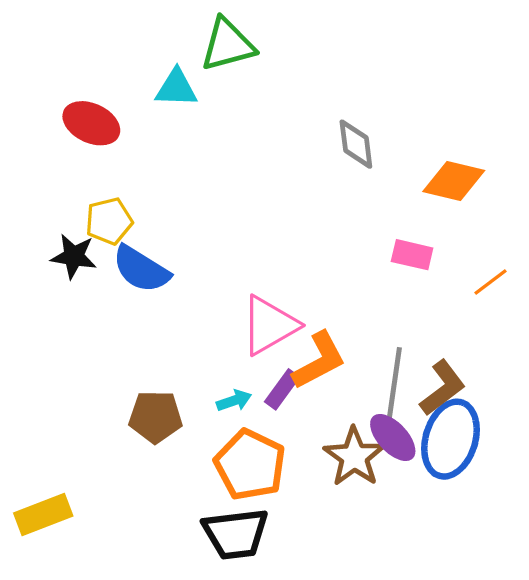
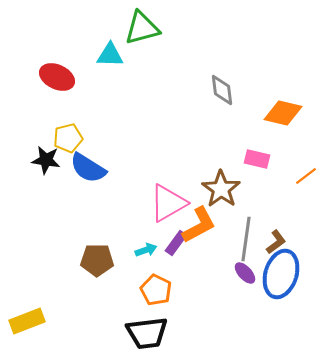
brown L-shape: (442, 388) -> (276, 242), size x0.7
purple ellipse: (393, 438) -> (245, 273), size x0.7
brown star: (354, 457) -> (221, 189), moved
orange pentagon: (250, 465) -> (156, 290), size x0.7

